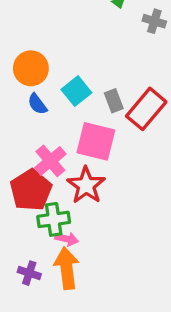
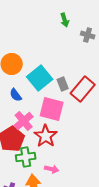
cyan square: (76, 91) -> (40, 78), size x1.4
blue semicircle: (37, 104) -> (16, 95), moved
pink arrow: (67, 239) -> (52, 169), moved

